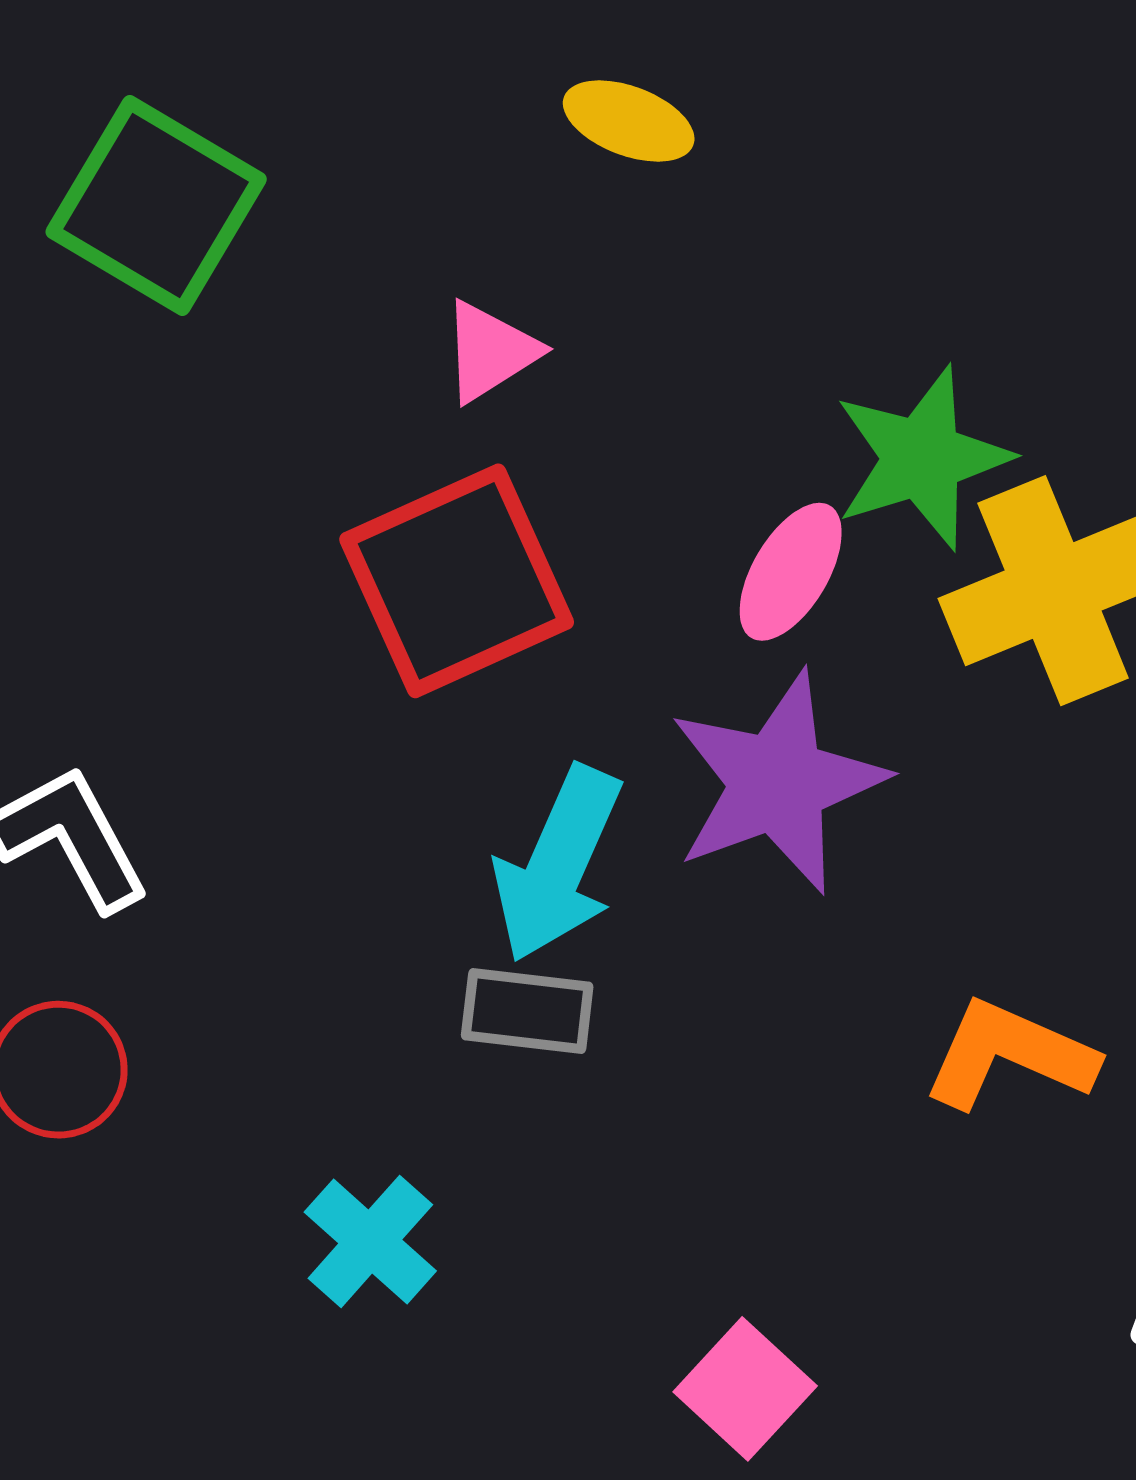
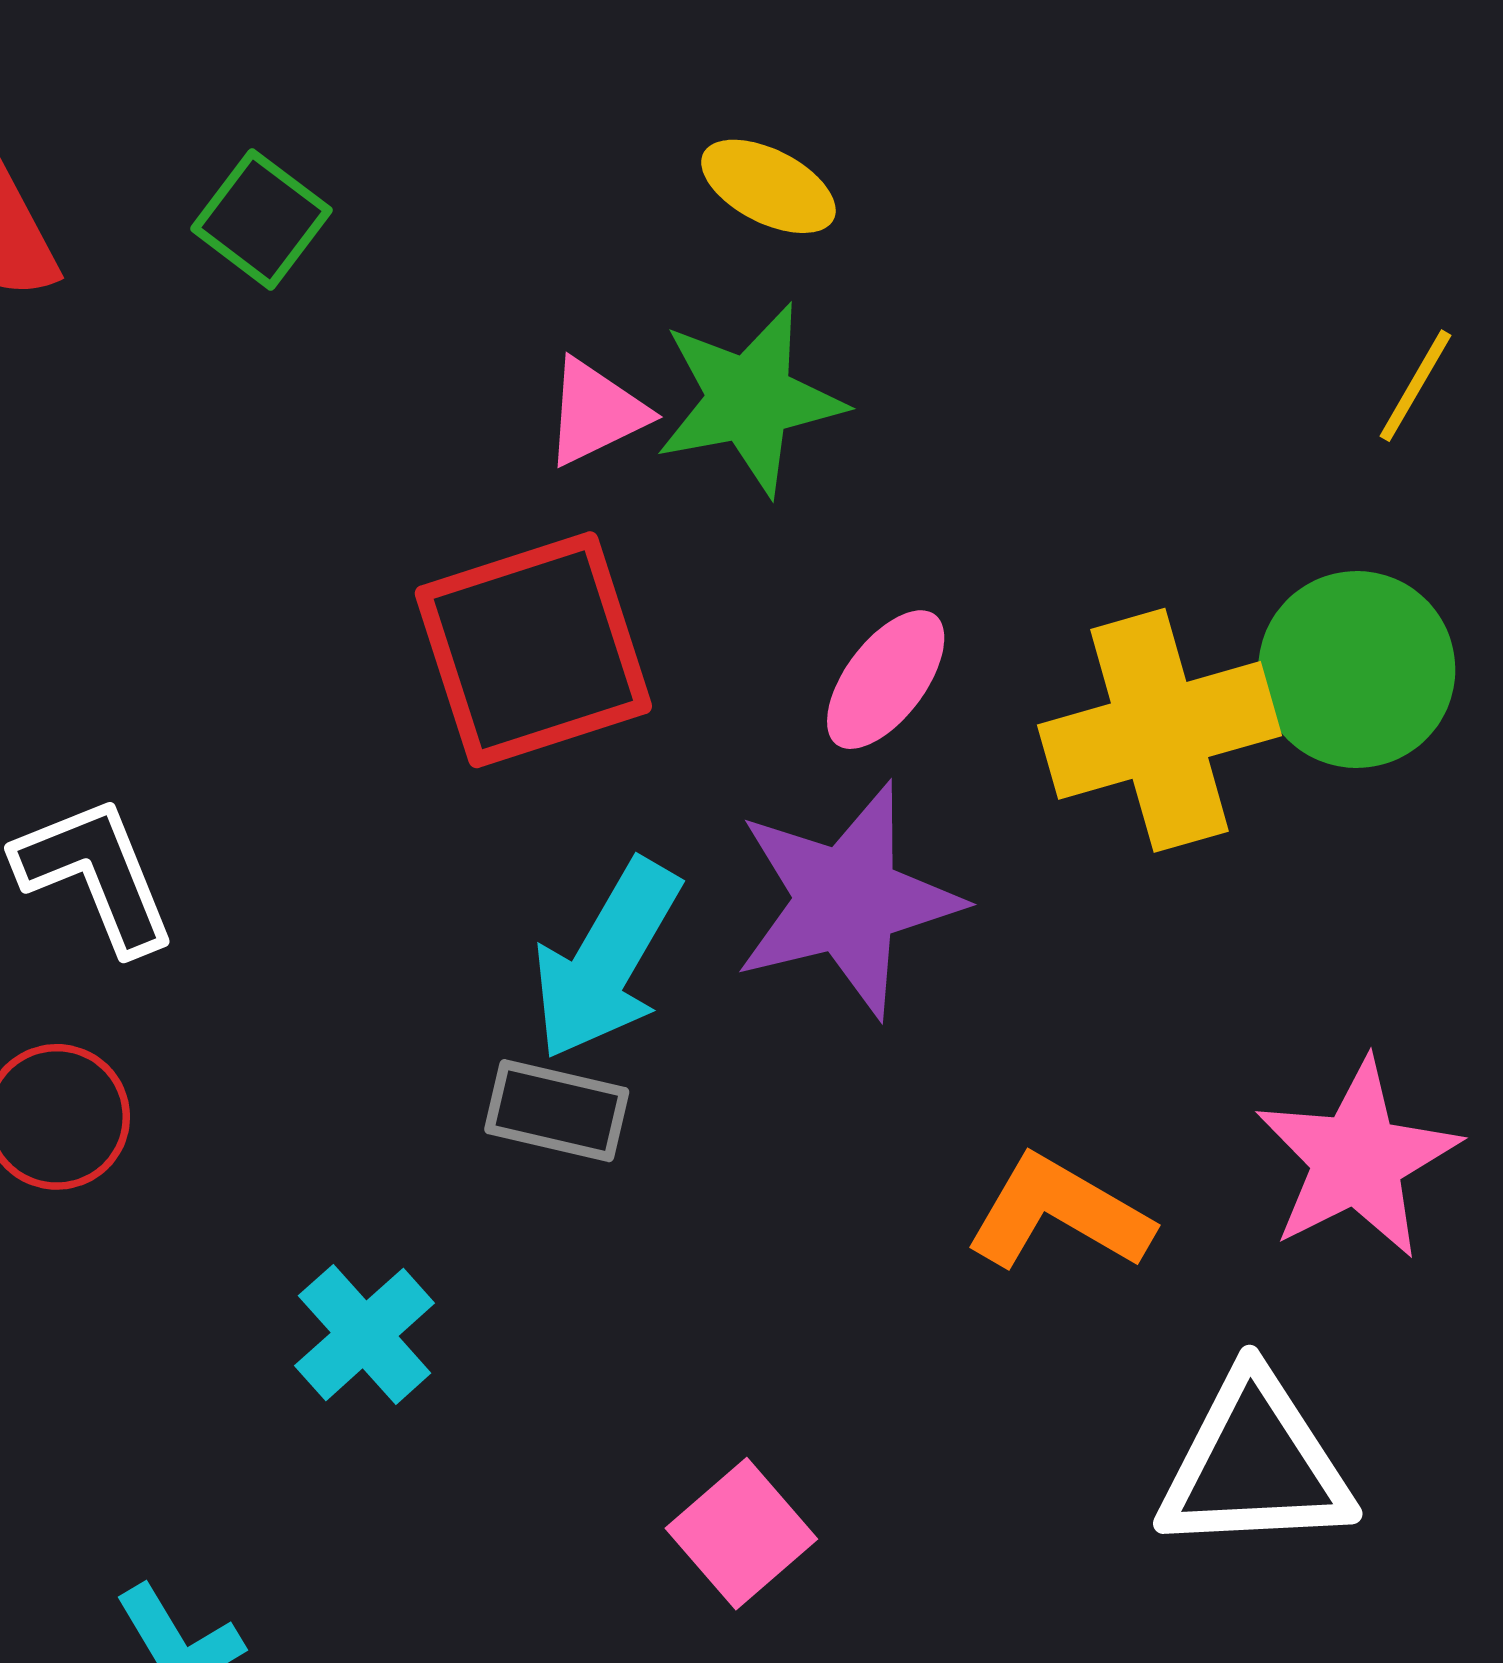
green square: (156, 205) -> (261, 219), size x0.6
green star: (922, 458) -> (750, 399), moved

